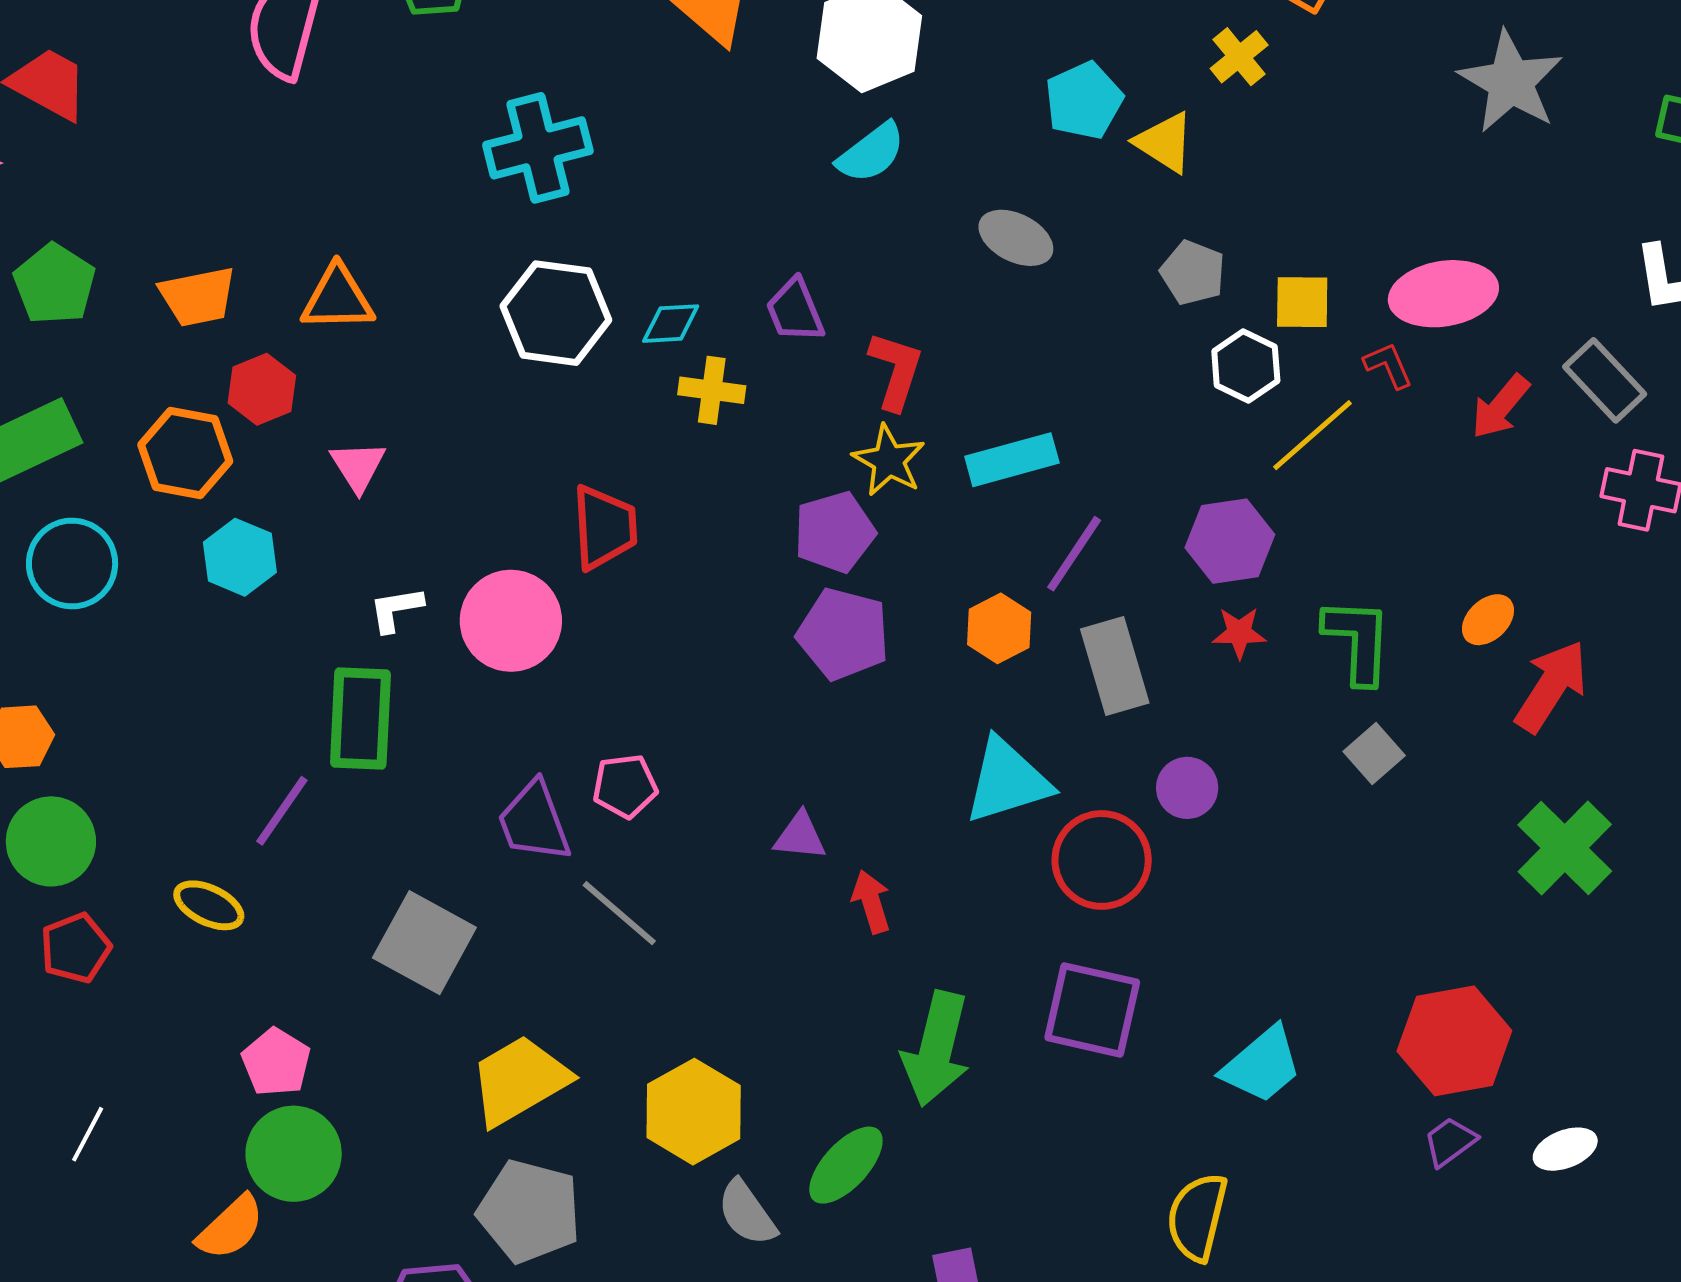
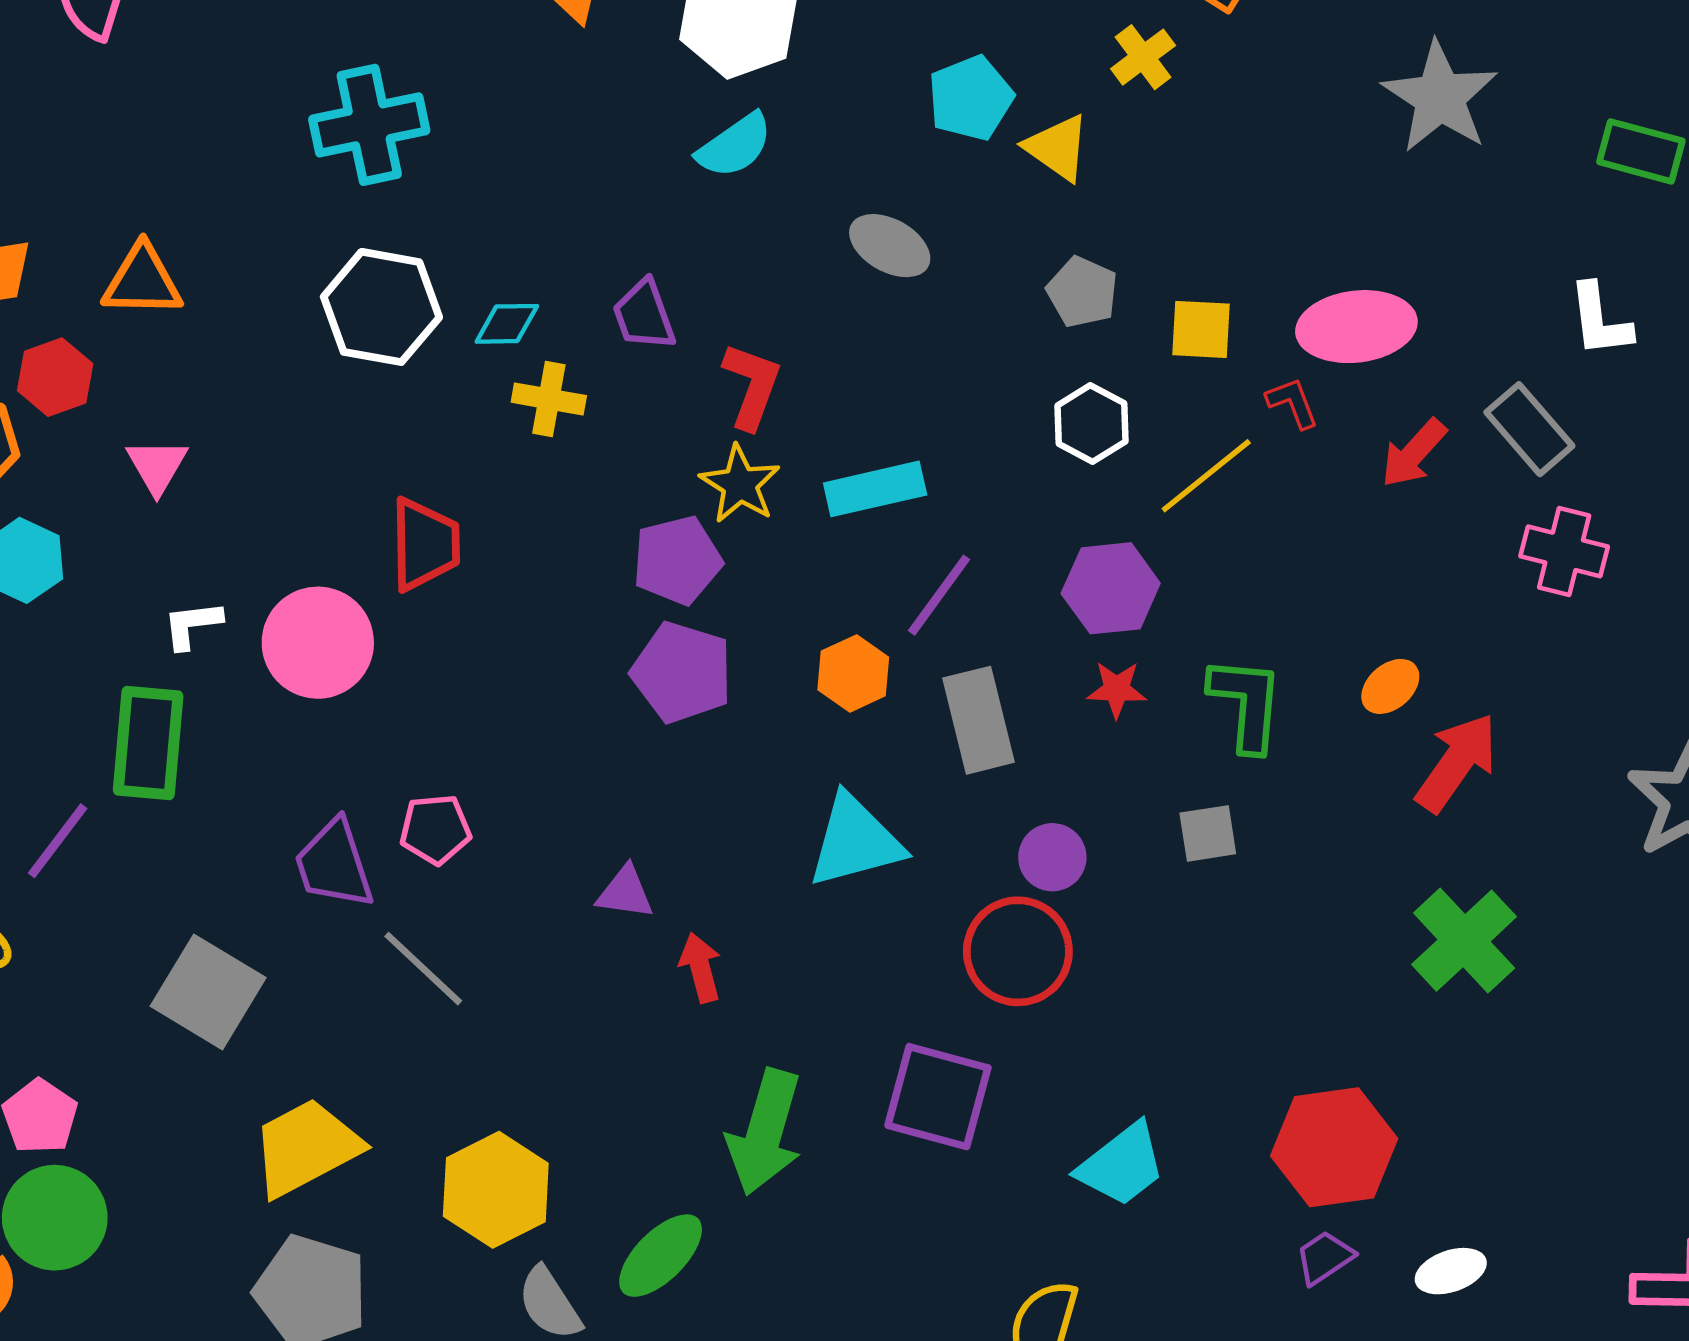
white hexagon: (1246, 366) -> (1091, 424), moved
gray square: (1374, 754) -> (1208, 833), moved, turned 30
red circle: (1102, 860) -> (1018, 951), moved

